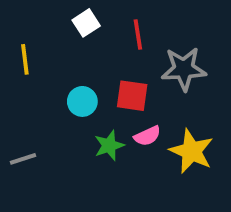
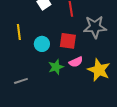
yellow line: (25, 59) -> (19, 32), moved
gray line: (23, 159) -> (21, 81), moved

